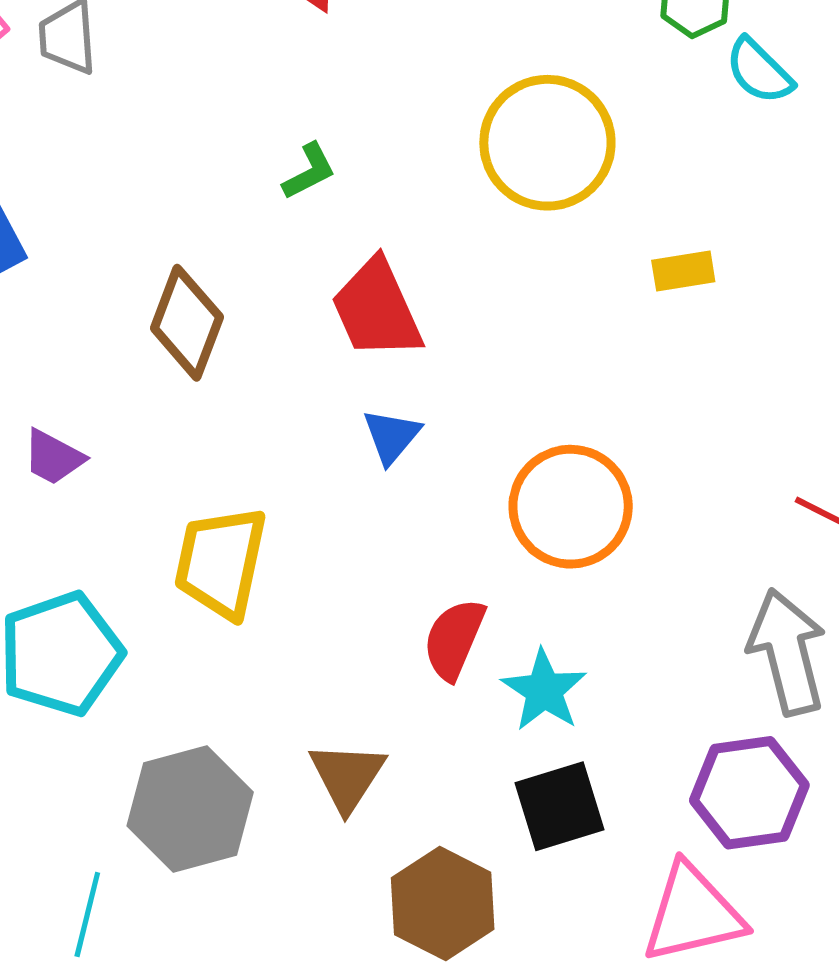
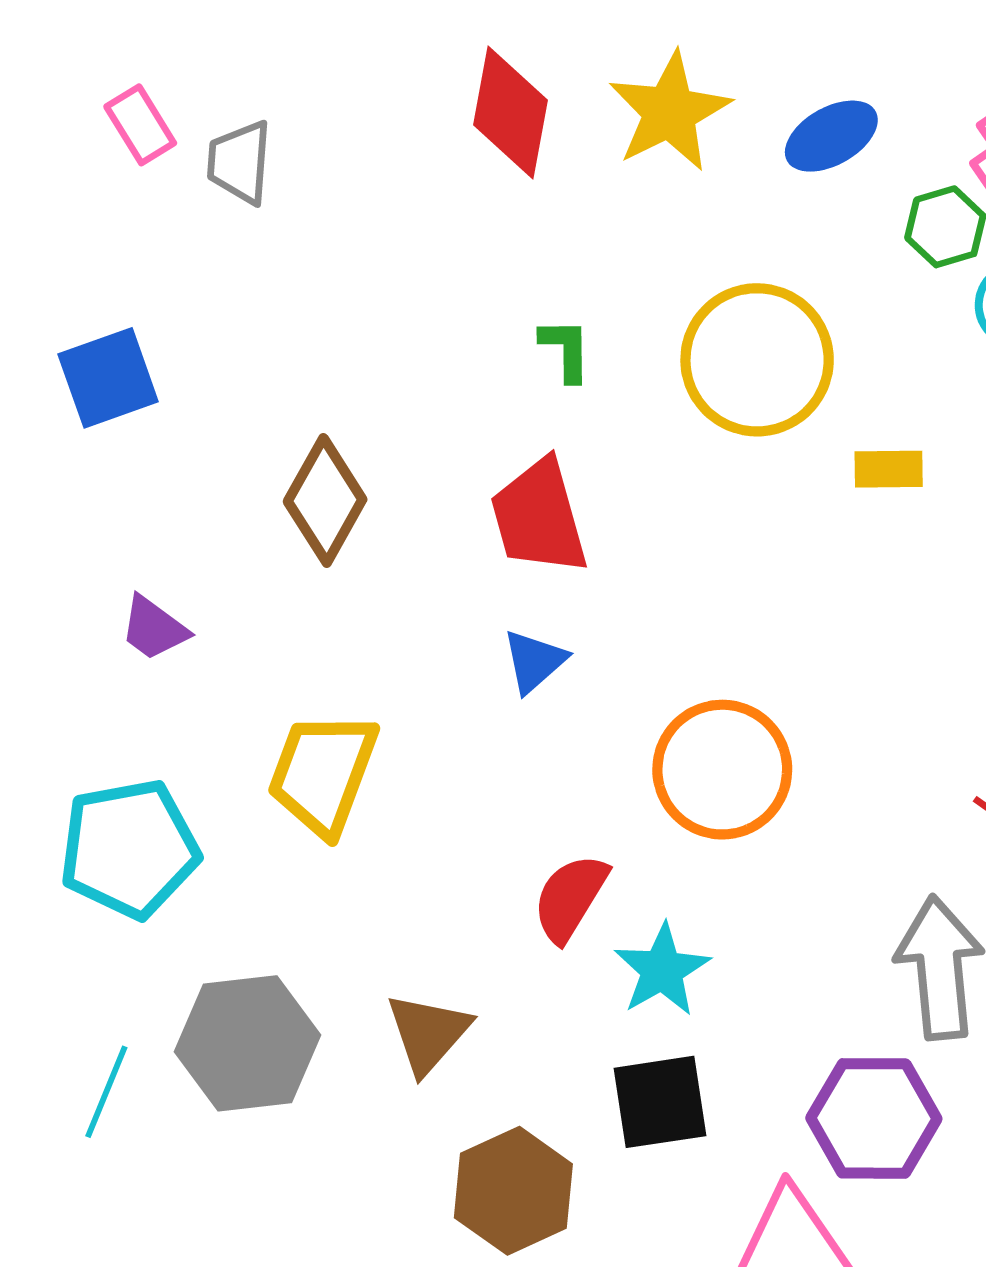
green L-shape: (309, 171) -> (566, 350), moved, turned -72
yellow rectangle: (683, 271) -> (889, 469), moved
cyan line: (87, 915) -> (106, 1092), moved

